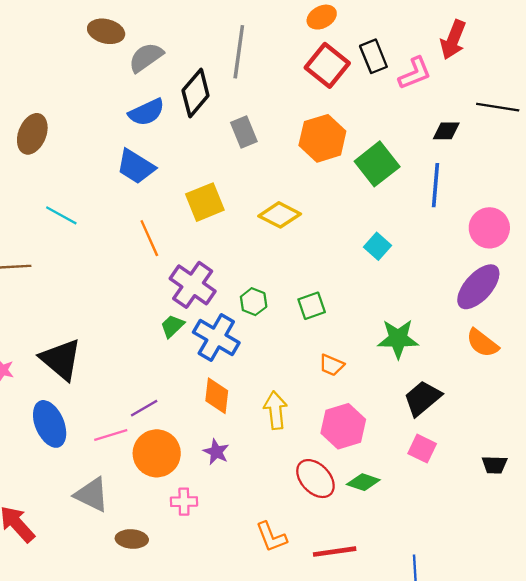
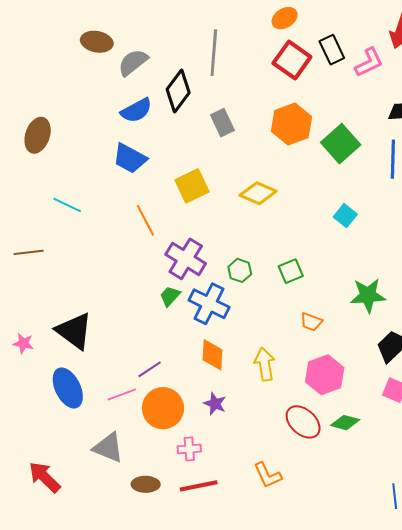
red line: (335, 552) -> (199, 486), moved

